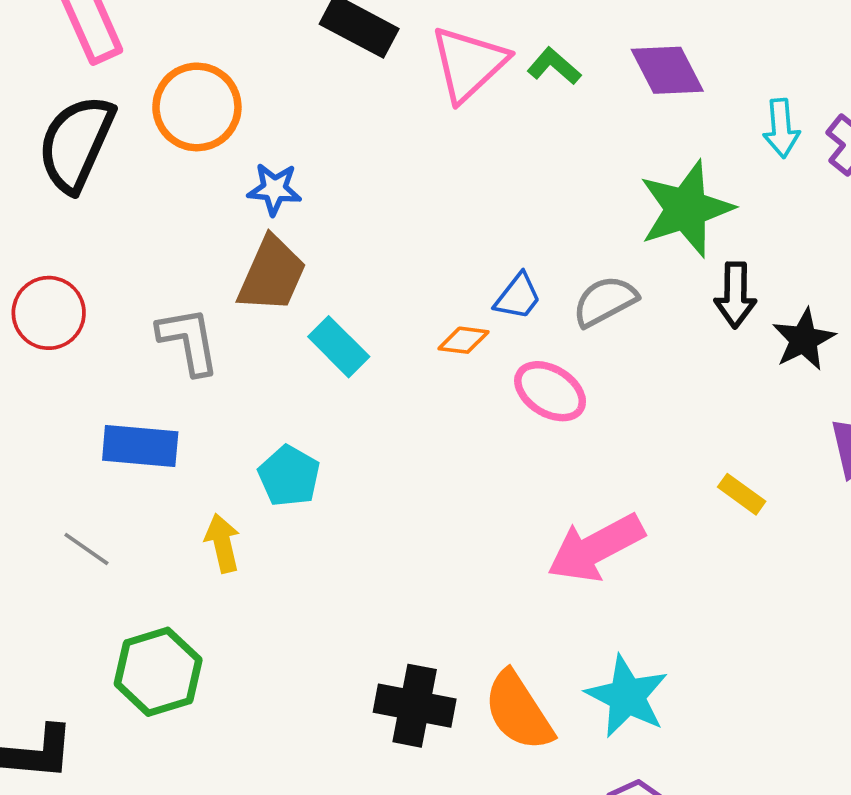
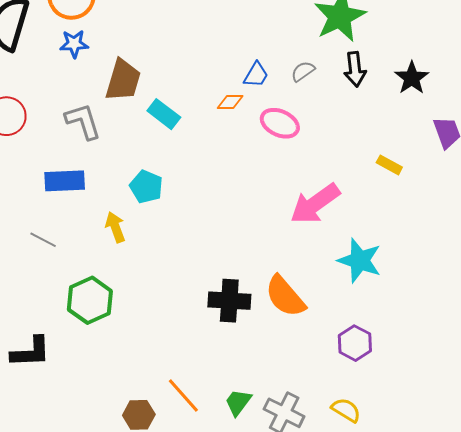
blue star: (274, 189) -> (74, 44), moved
black arrow: (735, 295) -> (355, 69), moved
gray semicircle: (605, 301) -> (303, 71), size x0.7
cyan star: (627, 696) -> (360, 261), moved

